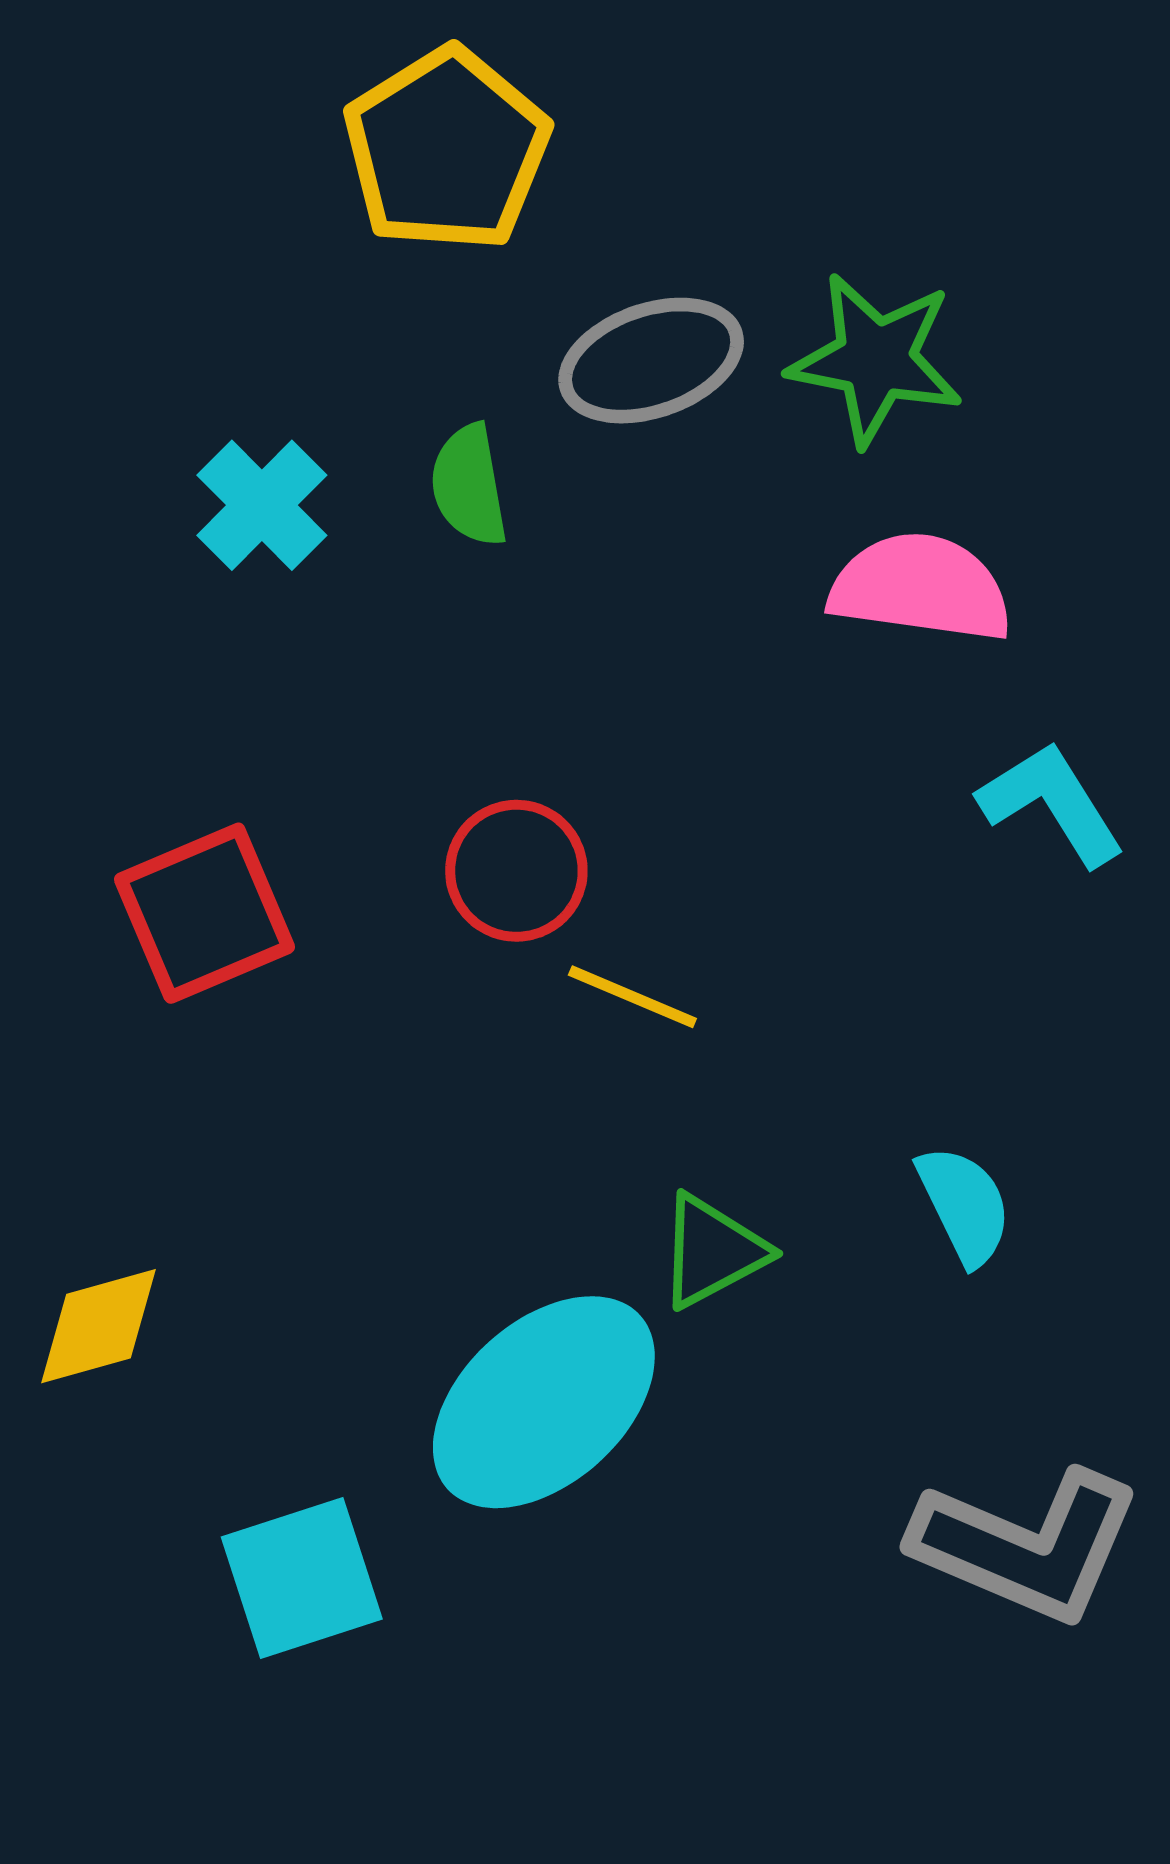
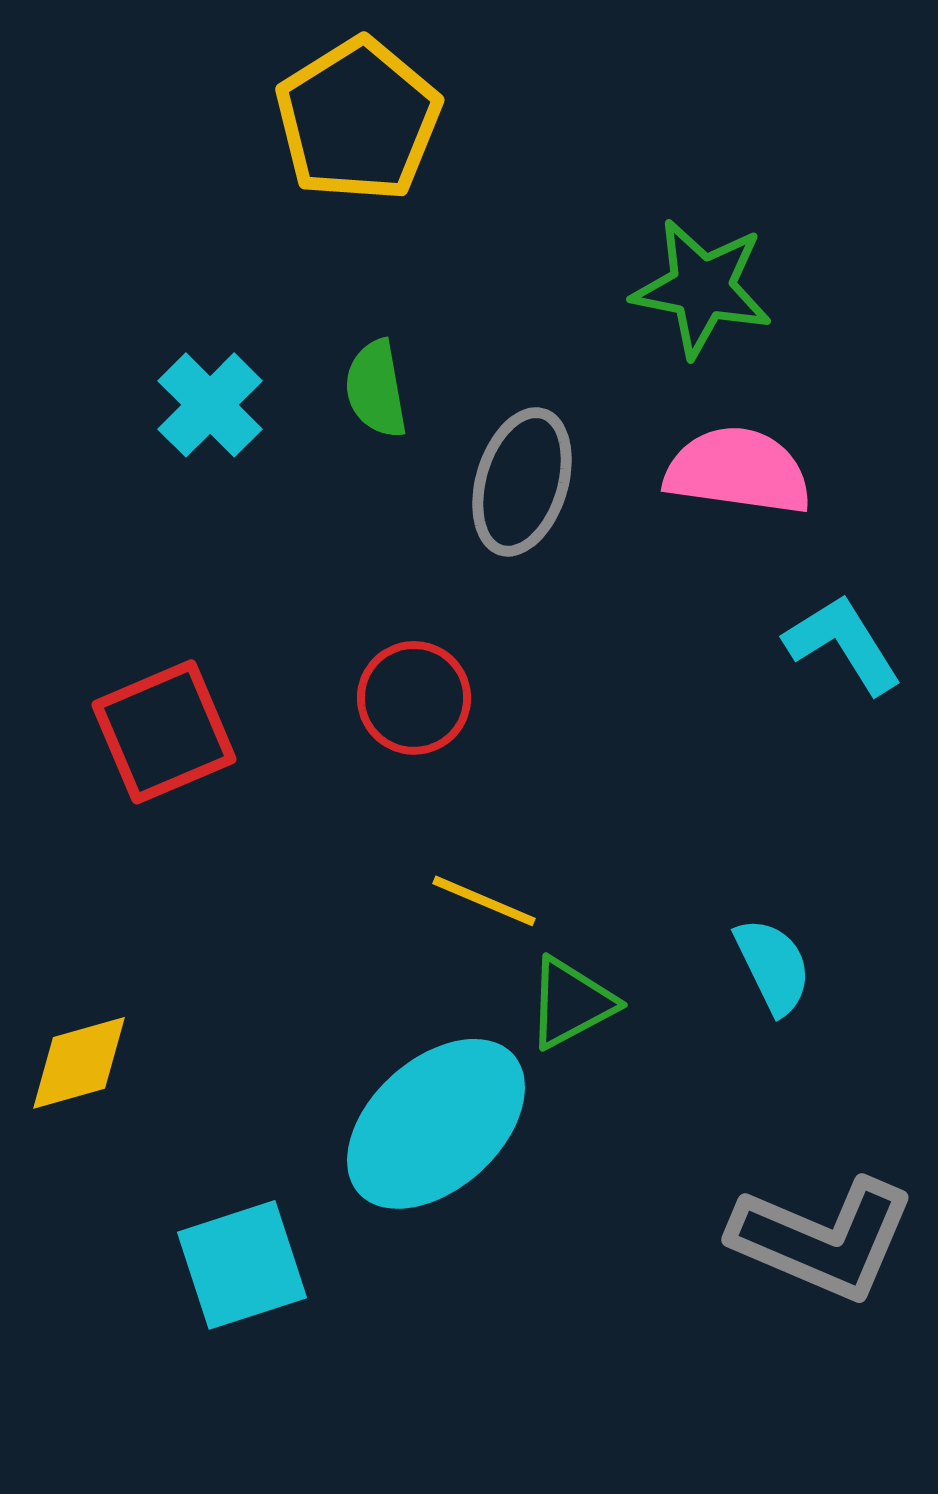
gray ellipse: (651, 361) -> (522, 482), moved, turned -54
yellow line: (632, 997) -> (484, 901), moved

